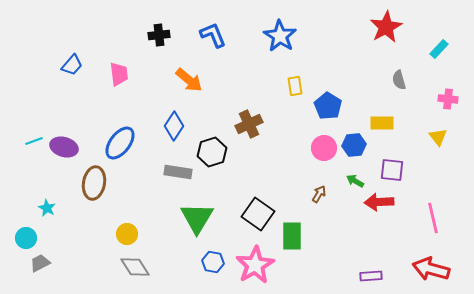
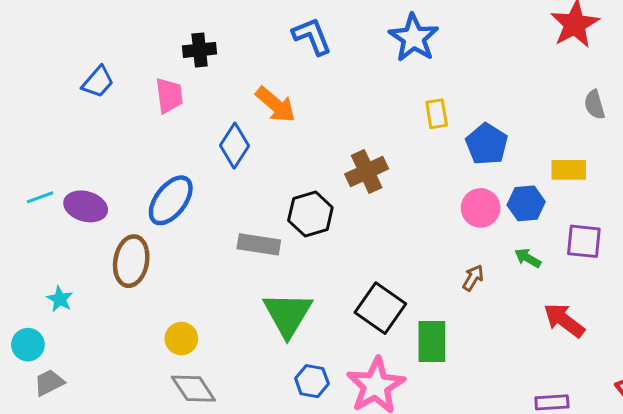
black cross: (159, 35) -> (200, 50), moved
blue diamond: (174, 126) -> (235, 146), moved
red arrow: (379, 202) -> (564, 320), moved, turned 40

